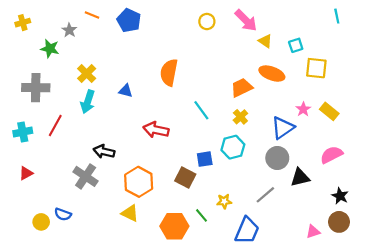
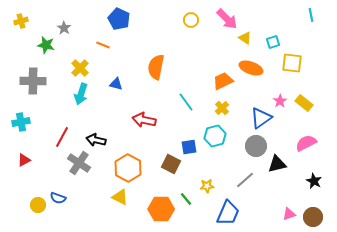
orange line: (92, 15) -> (103, 45), moved
red line: (55, 126) -> (62, 137), moved
brown circle: (339, 222) -> (313, 217), moved

